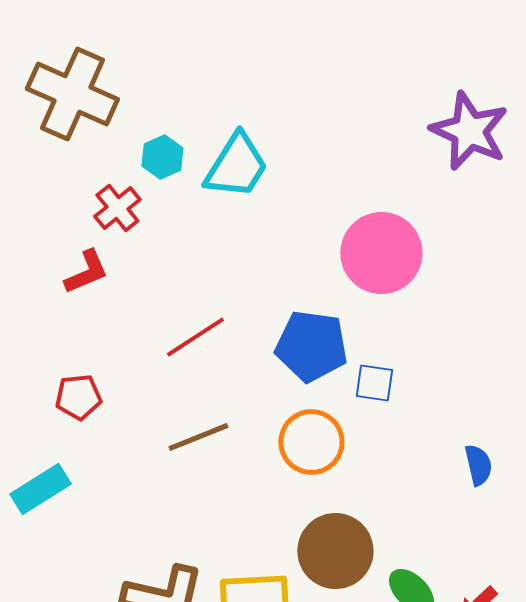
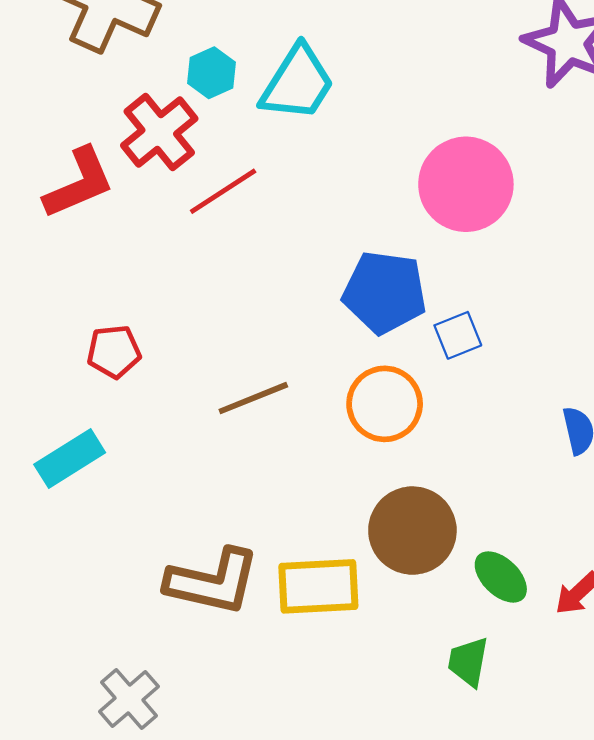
red cross: (117, 208) -> (159, 132), size x1.4
red L-shape: (86, 272) -> (79, 183), moved, size x1.4
red line: (195, 337) -> (223, 191), moved
blue square: (374, 383) -> (458, 335), turned -30

